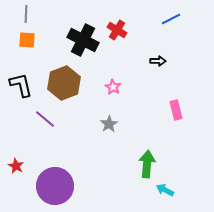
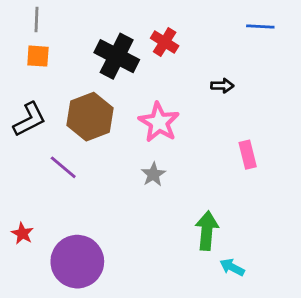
blue line: (171, 19) -> (260, 27), moved, turned 30
black L-shape: (21, 85) -> (29, 119), turned 76
pink star: (113, 87) -> (159, 122), size x1.8

